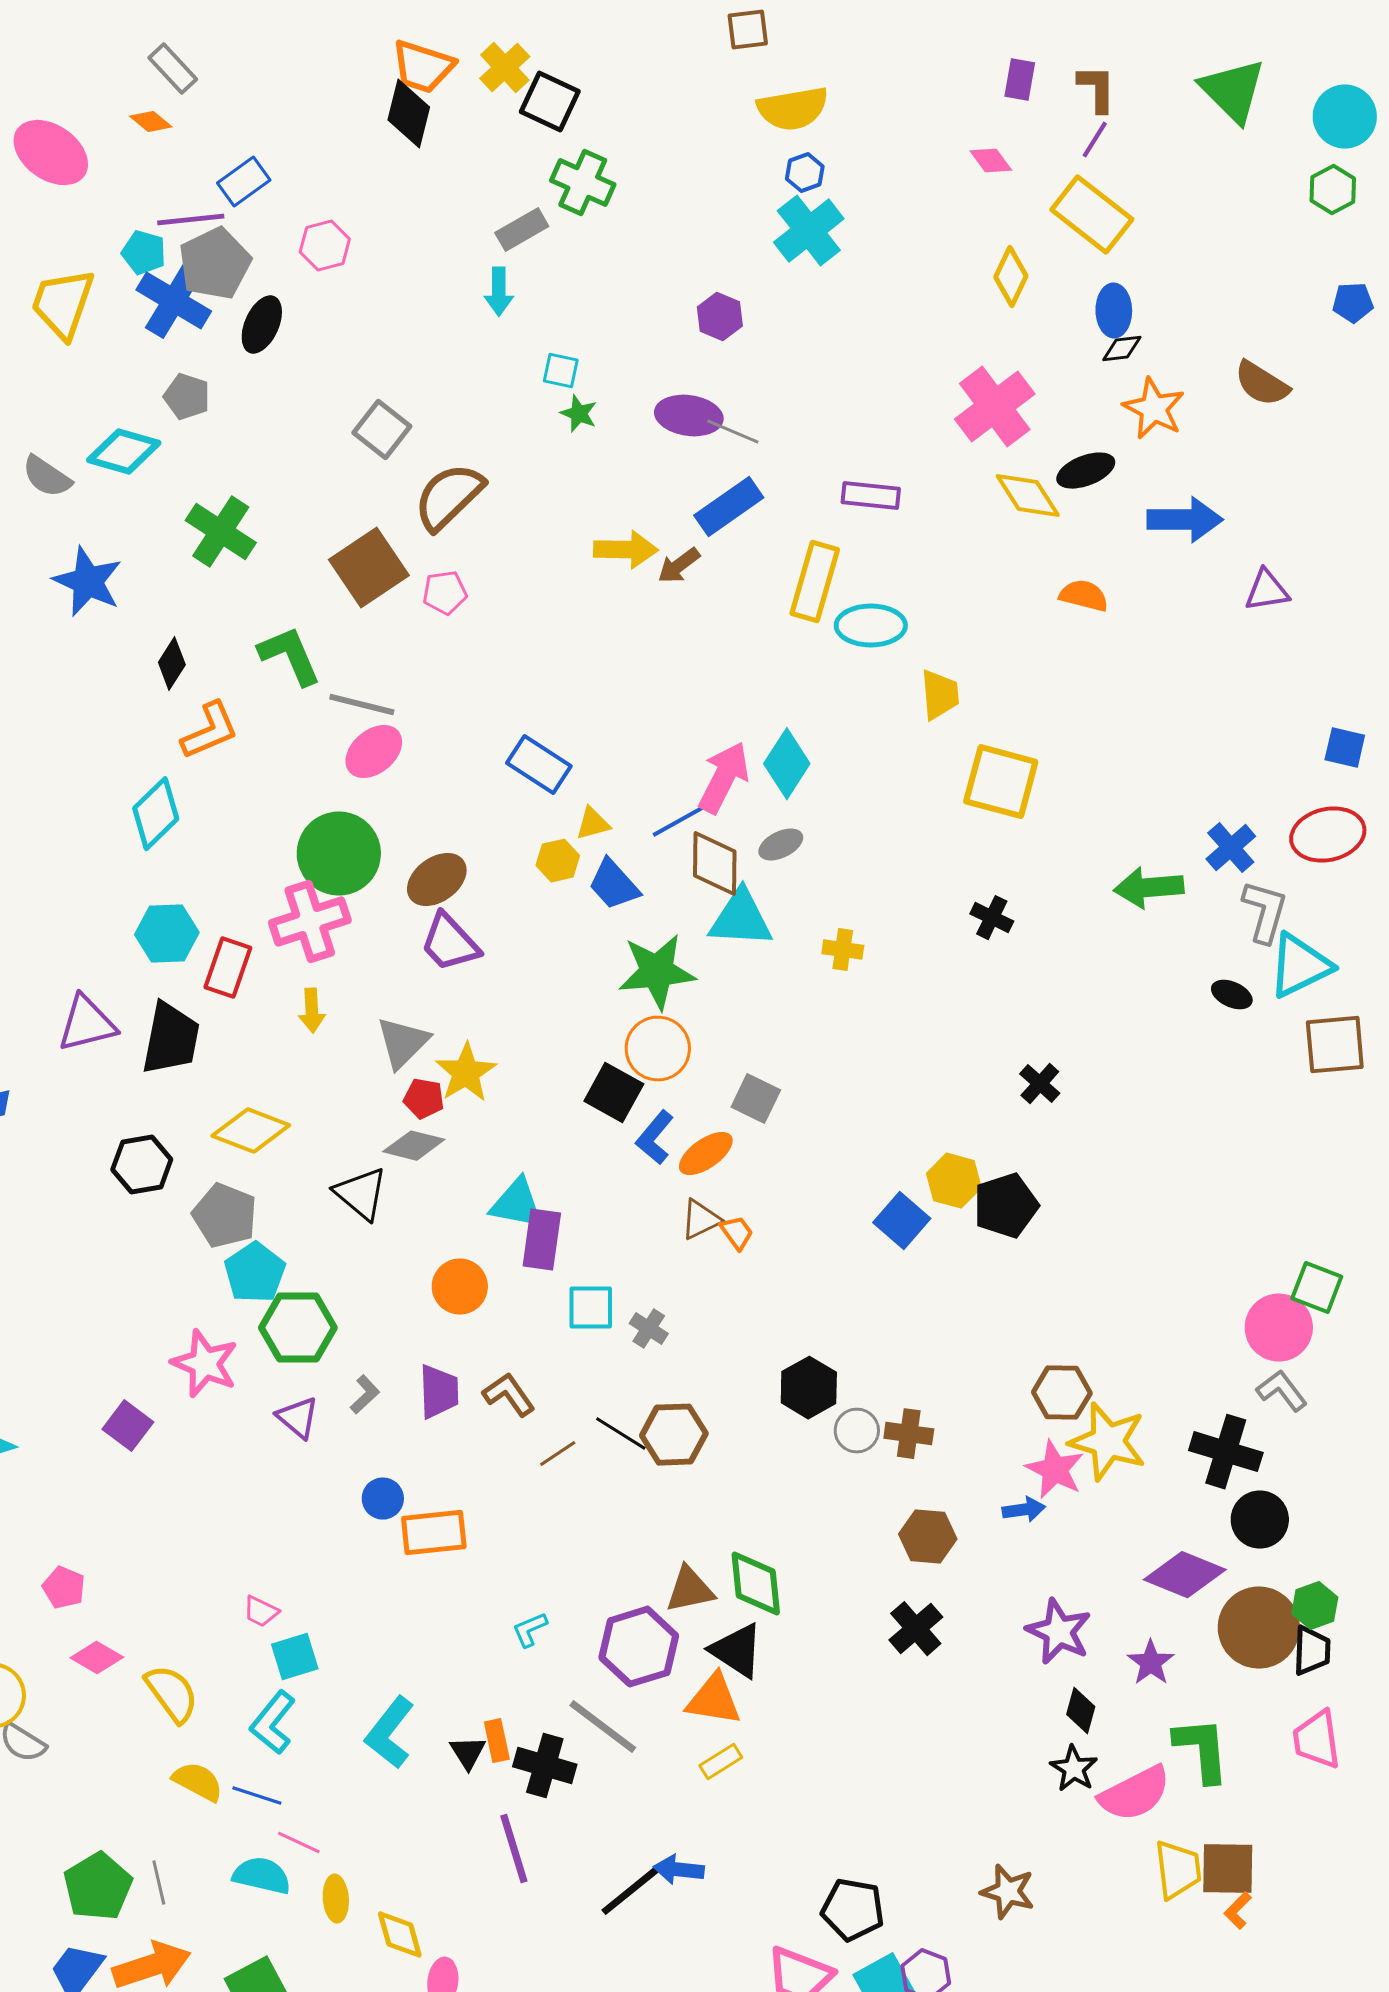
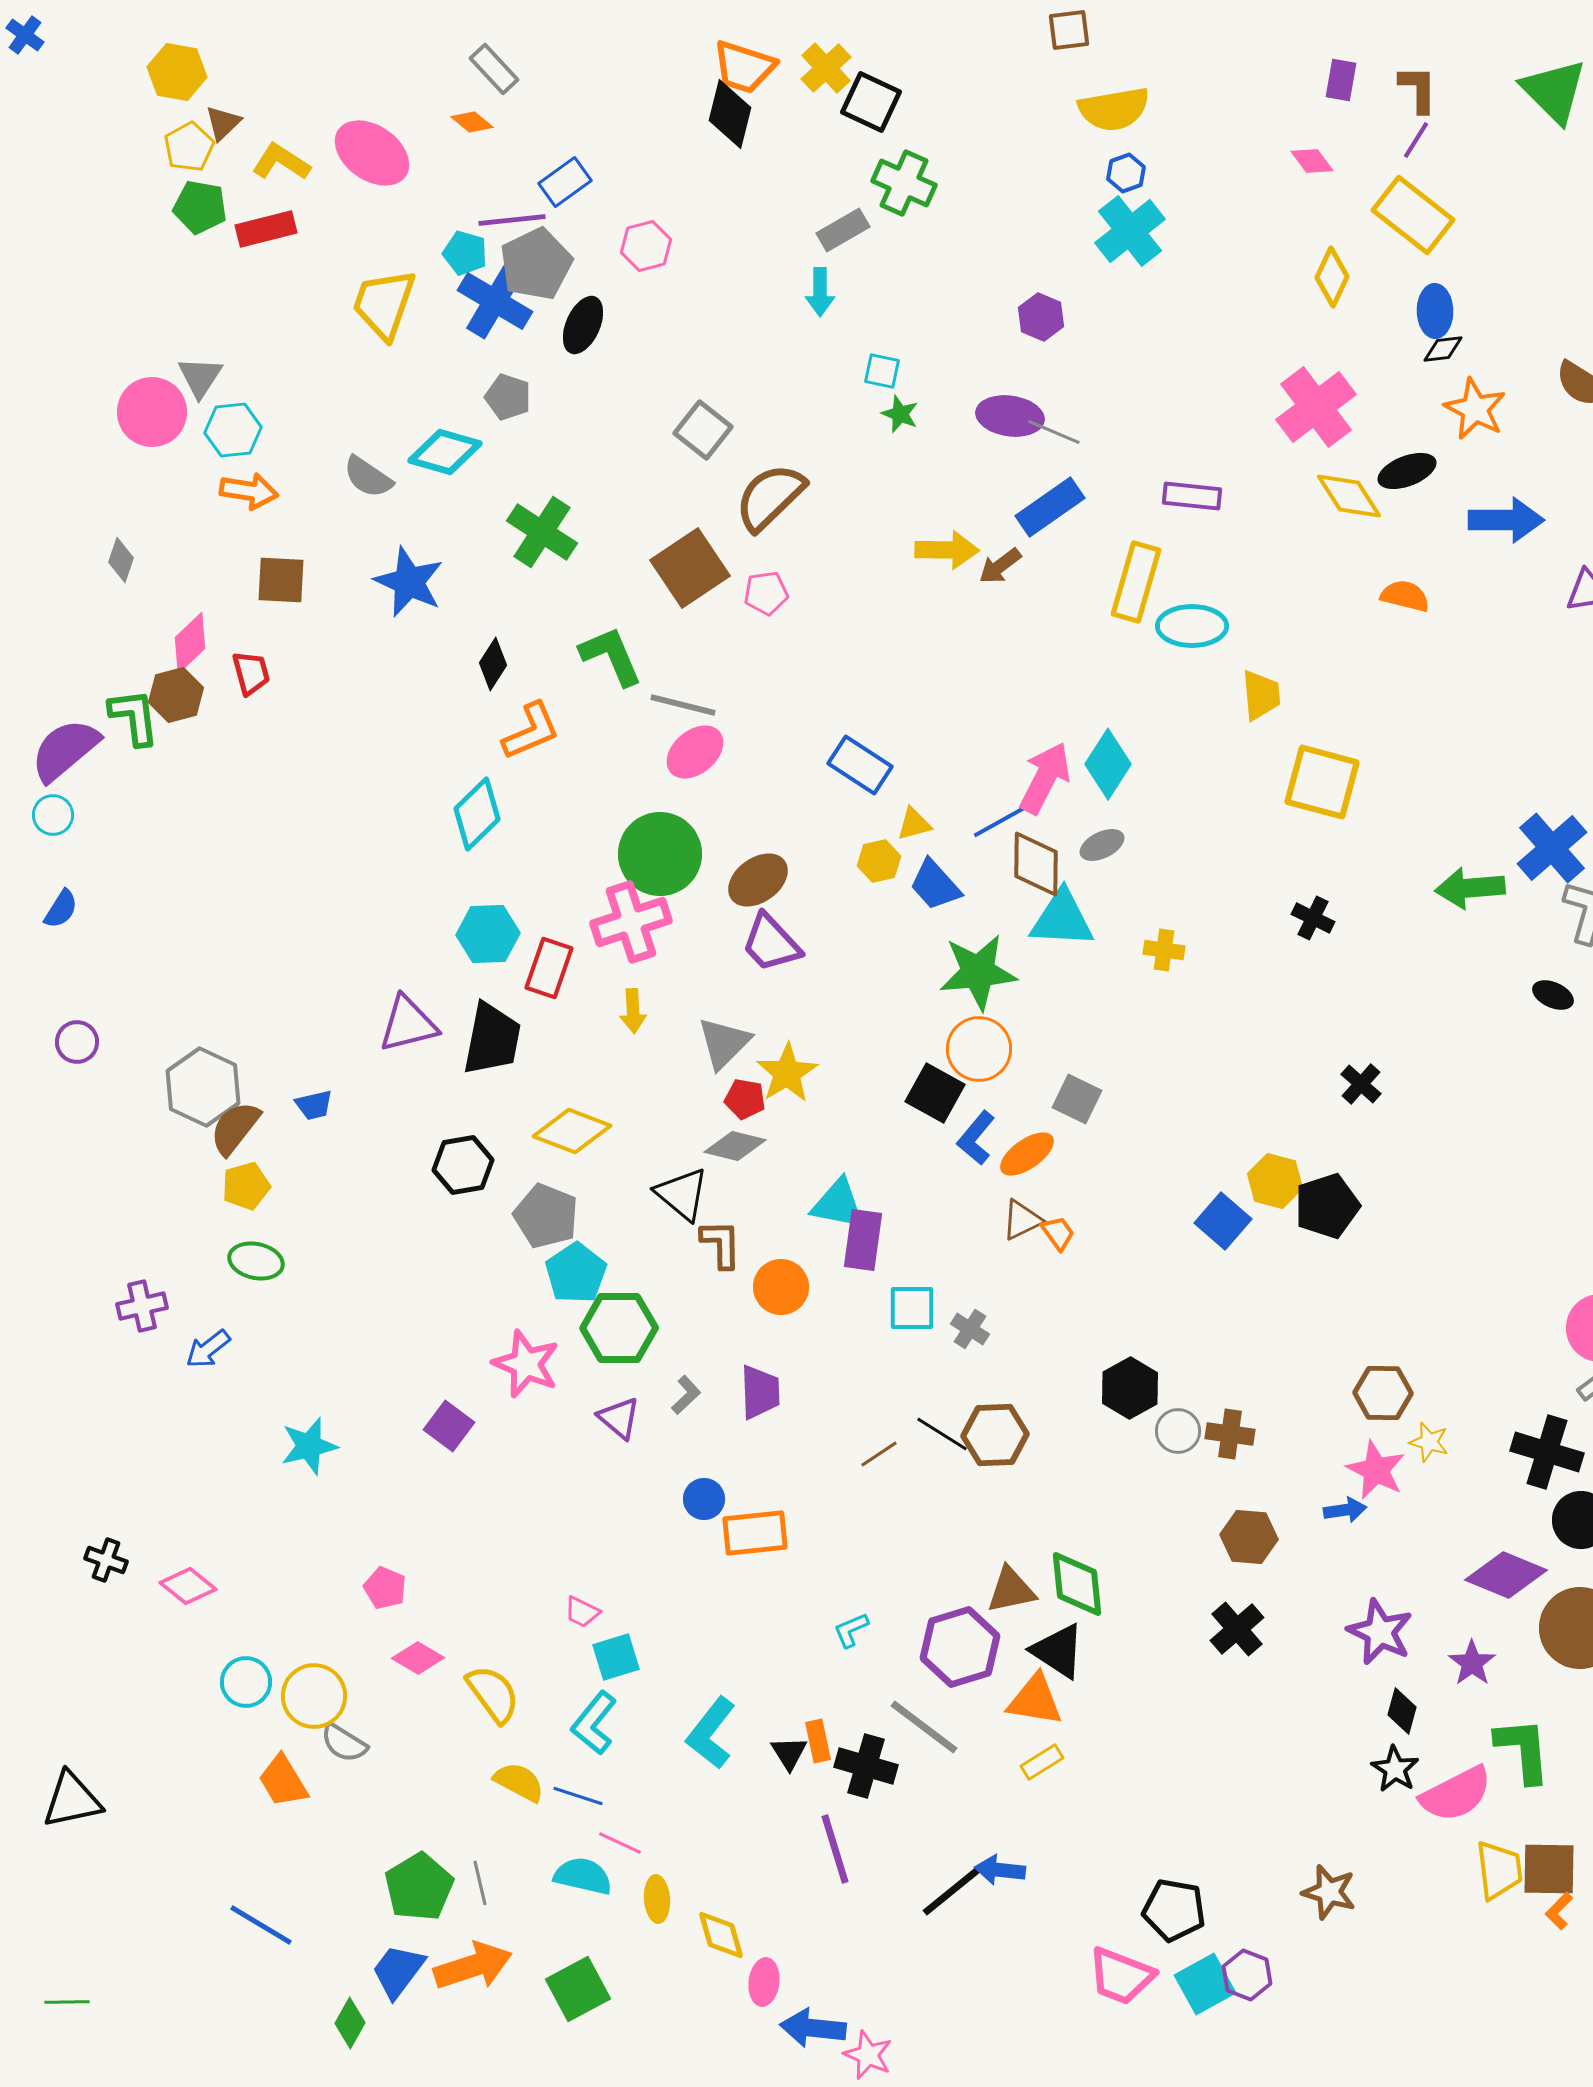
blue cross: (1231, 848) -> (1552, 848), size x1.4
brown L-shape: (509, 1395) -> (721, 1244), moved, turned 34
yellow star: (1108, 1442) -> (1429, 1442), size x0.5

